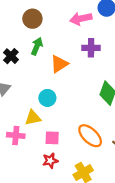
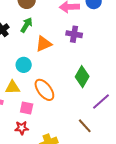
cyan circle: (47, 98) -> (24, 65), moved
orange ellipse: (90, 136) -> (44, 90), moved

